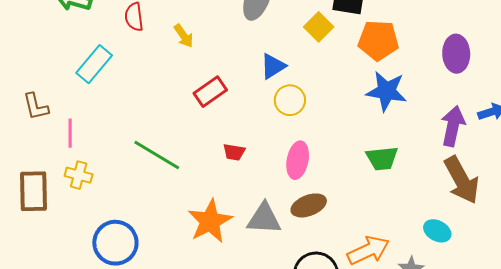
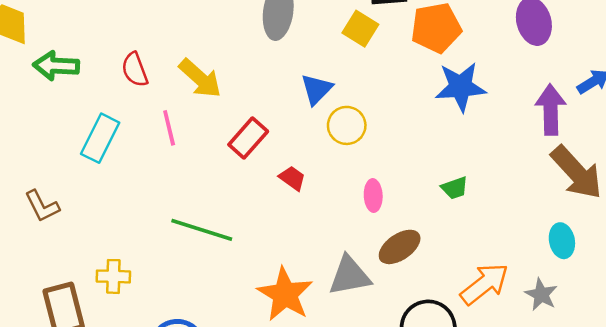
yellow arrow: (184, 36) -> (200, 78), size x1.5
pink line: (70, 133) -> (169, 128), moved
red trapezoid: (234, 152) -> (292, 178), moved, turned -140
green trapezoid: (382, 158) -> (455, 188), moved, size x0.7
pink ellipse: (298, 160) -> (373, 196), size x0.7
cyan ellipse: (437, 231) -> (562, 241), turned 64

